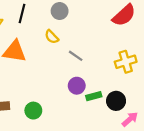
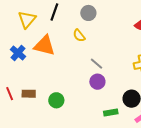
gray line: (76, 56) -> (96, 64), moved
green rectangle: (94, 96) -> (111, 112), moved

